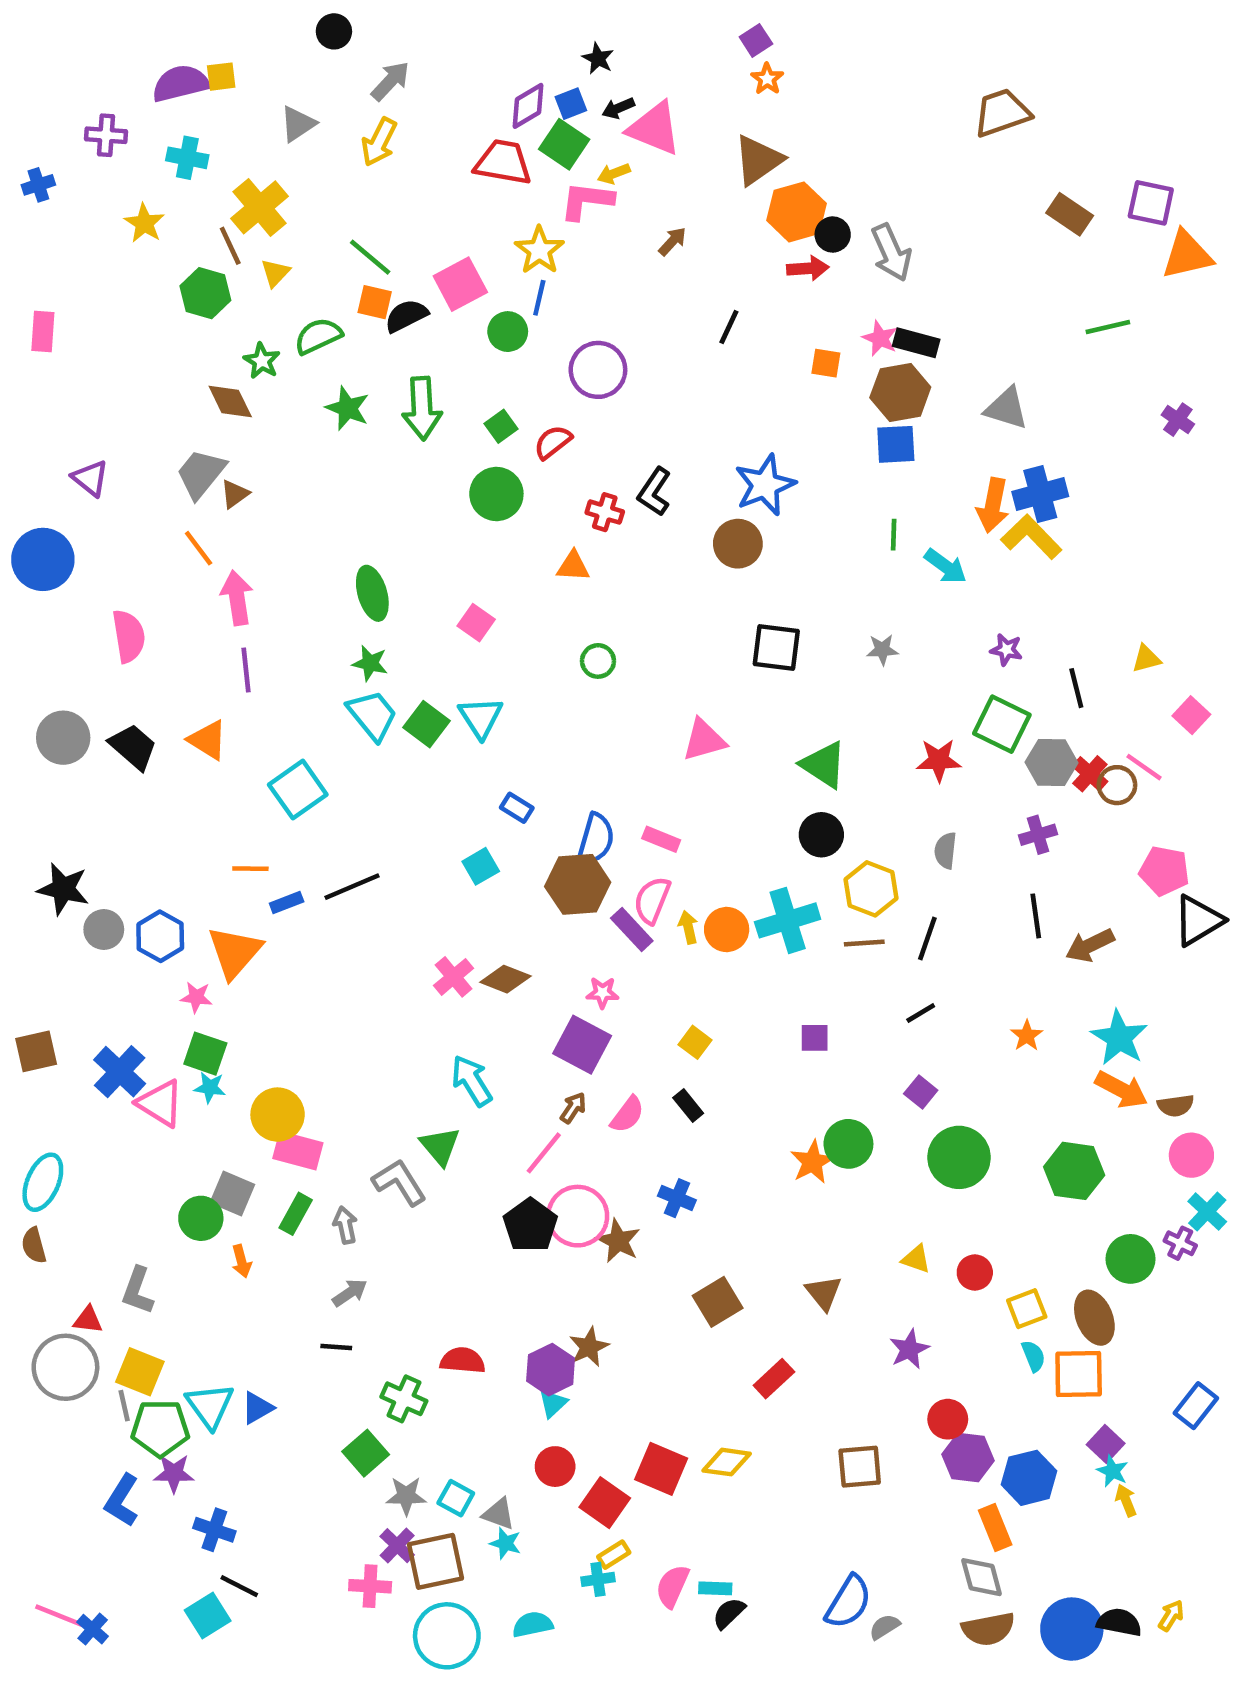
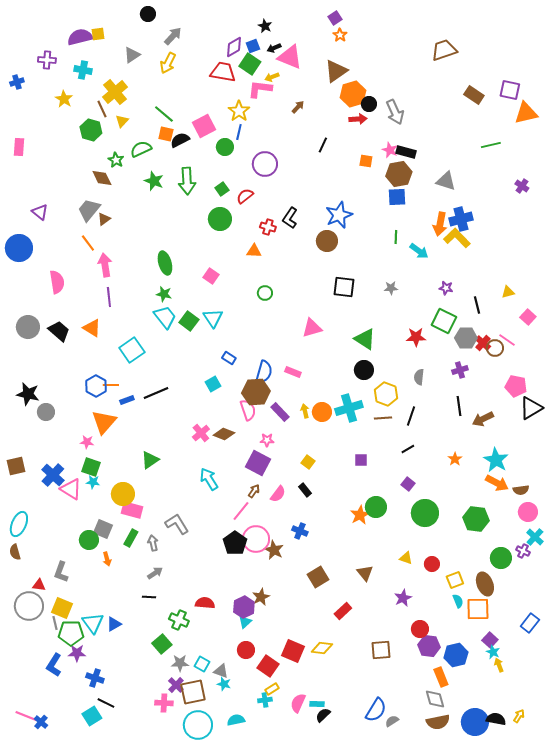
pink semicircle: (652, 900) -> (248, 410), moved, turned 140
blue hexagon: (160, 936) -> (96, 386), moved
green triangle: (440, 1146) -> (150, 460), moved, turned 36

